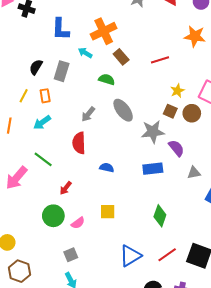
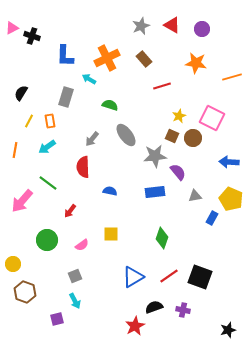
brown rectangle: (121, 57) -> (144, 59), moved
black semicircle: (36, 67) -> (21, 93), moved
green circle: (53, 216) -> (47, 240), moved

